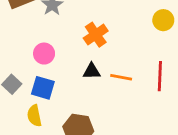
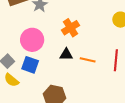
pink circle: (44, 54) -> (32, 40), size x1.5
yellow semicircle: (34, 116) -> (11, 80), moved, turned -42

